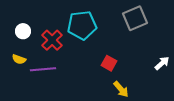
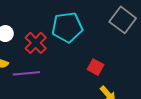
gray square: (135, 18) -> (123, 20), turned -30

